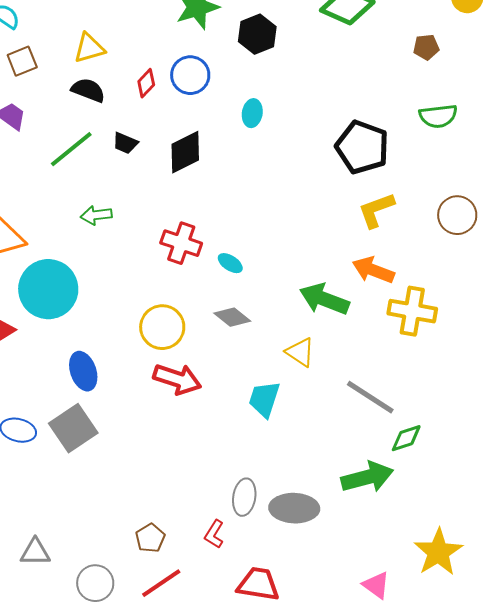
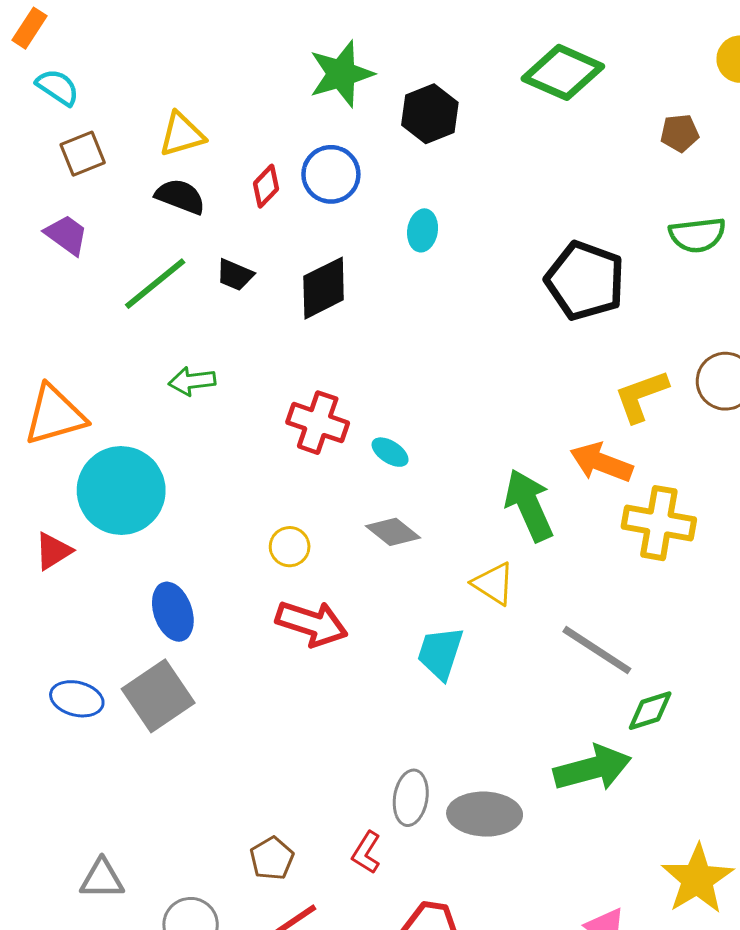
yellow L-shape: (376, 210) -> (641, 396), moved
green arrow: (324, 299) -> (529, 505), turned 45
yellow circle: (162, 327) -> (290, 547), size x0.6

